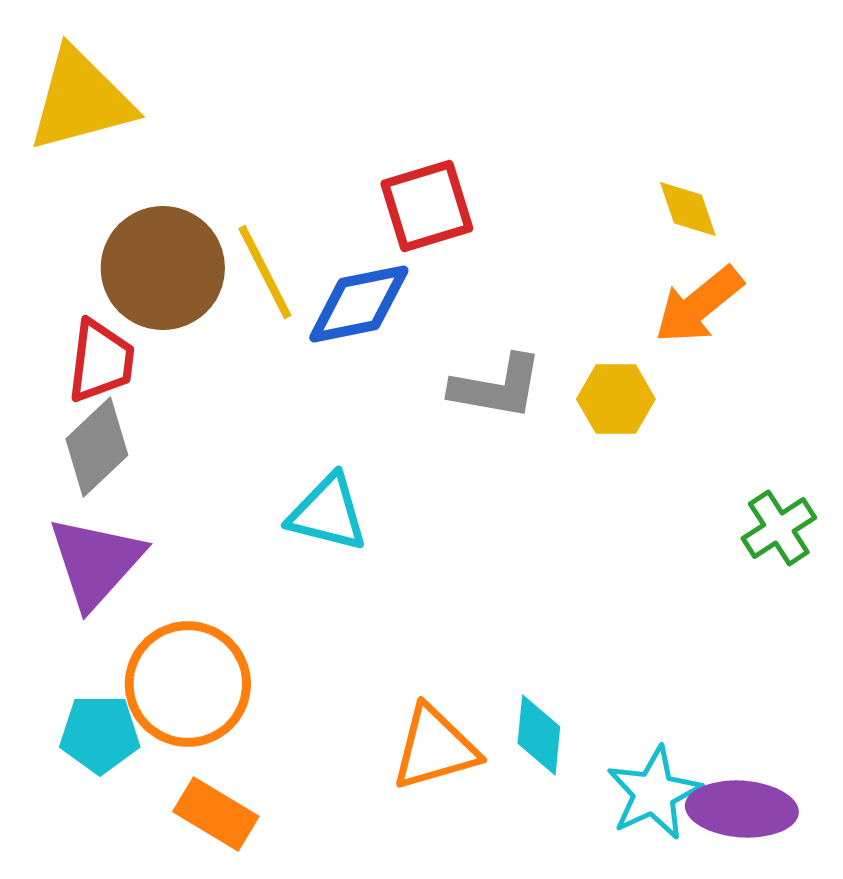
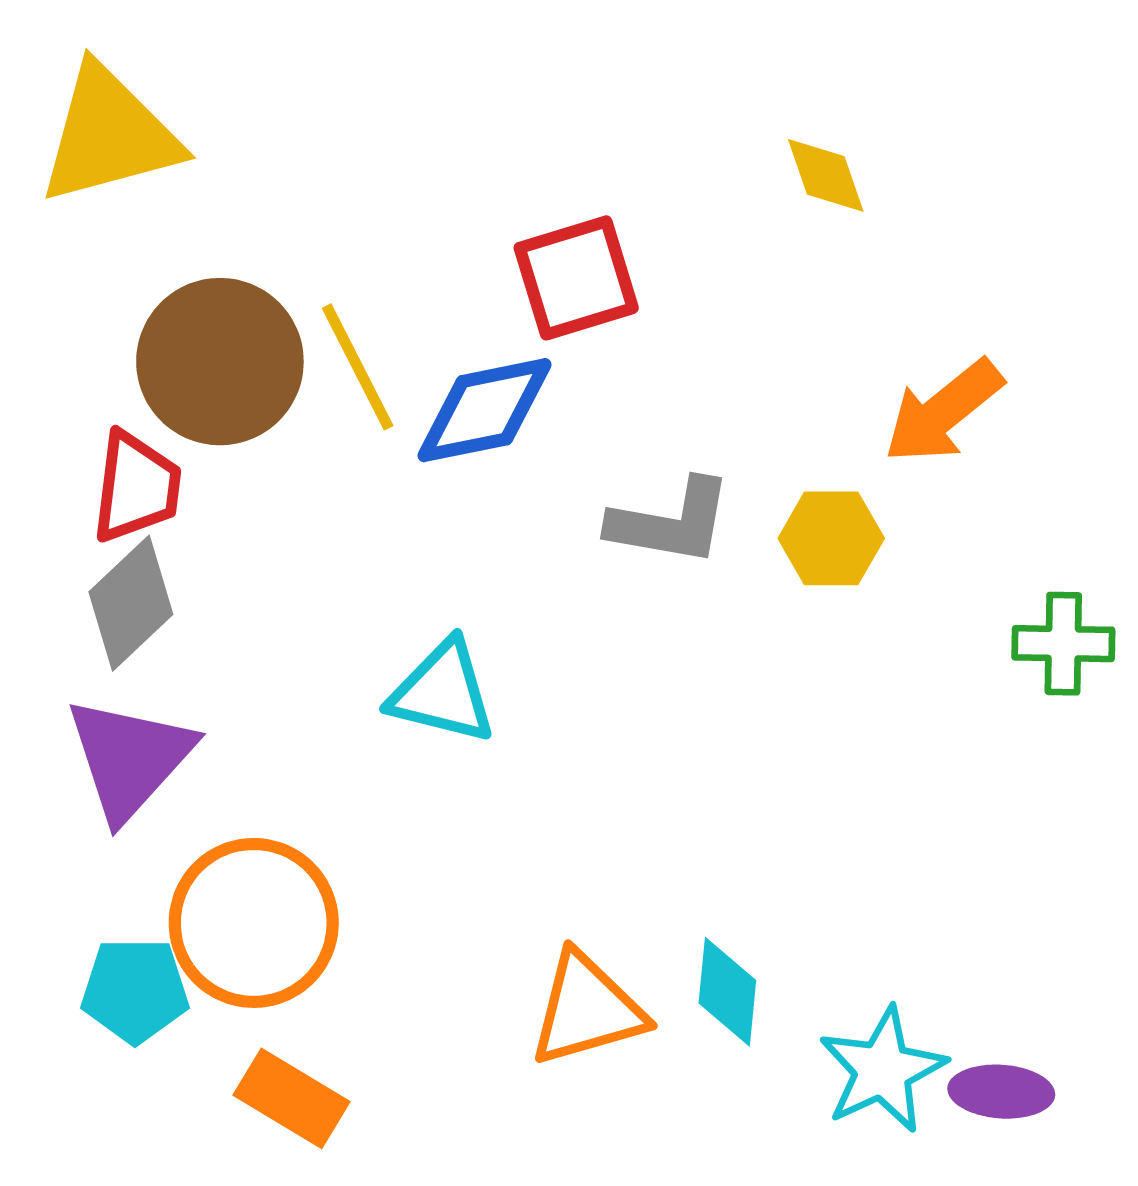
yellow diamond: (688, 209) -> (826, 175), moved
green cross: (779, 528) -> (1063, 644), moved, turned 34
purple ellipse: (742, 809) -> (1001, 1092), size x0.7

